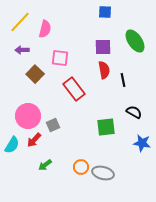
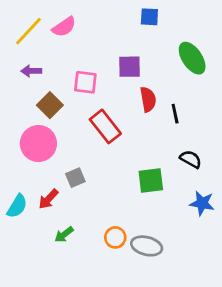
pink semicircle: (45, 29) -> (64, 27), moved, turned 42
purple square: (103, 47) -> (130, 67), moved
pink circle: (28, 116) -> (38, 144), moved

